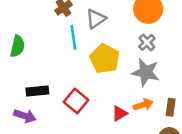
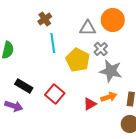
gray triangle: (96, 19) -> (88, 28), moved, turned 36
gray cross: (147, 42) -> (101, 49), moved
black rectangle: (37, 91) -> (24, 86), turned 36

